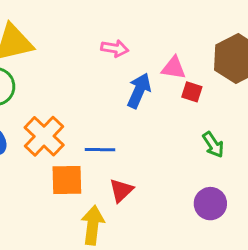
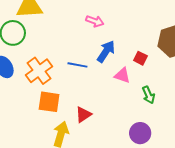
pink triangle: (174, 68) -> (122, 75), moved
blue line: (100, 150) -> (77, 65), moved

